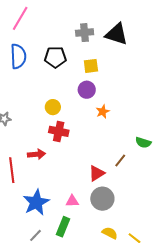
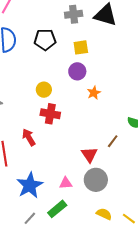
red arrow: (37, 154) -> (29, 137), turned -114
red triangle: (97, 173) -> (89, 155), turned -30
green rectangle: (63, 227) -> (57, 209), turned 30

